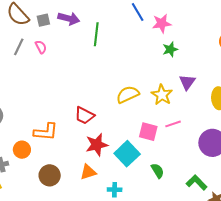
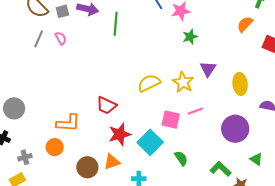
orange circle: (22, 150) -> (55, 147), moved
brown circle: (50, 175) -> (87, 167), moved

